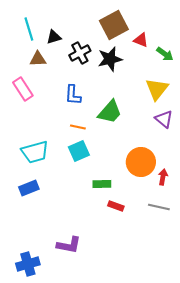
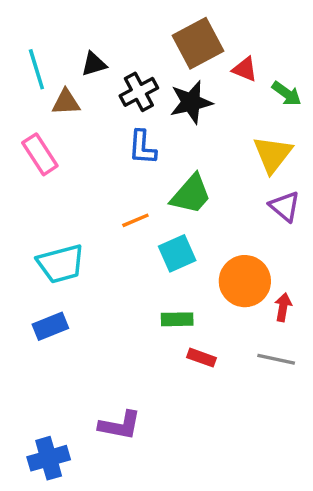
cyan line: (29, 29) -> (36, 69), moved
blue L-shape: (73, 95) -> (142, 147), moved
orange line: (78, 127) -> (135, 220), turned -35
cyan square: (79, 151) -> (177, 253), moved

